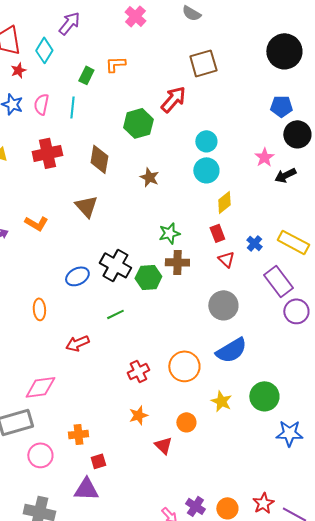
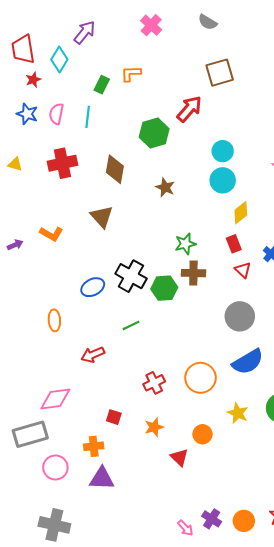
red square: (98, 461) -> (114, 417), moved, turned 35
purple triangle: (86, 489) -> (102, 479), moved

